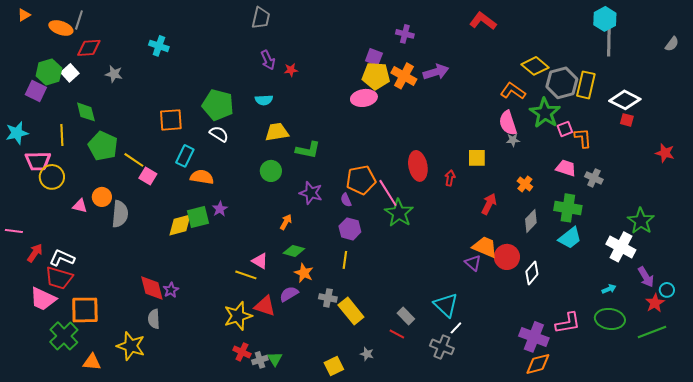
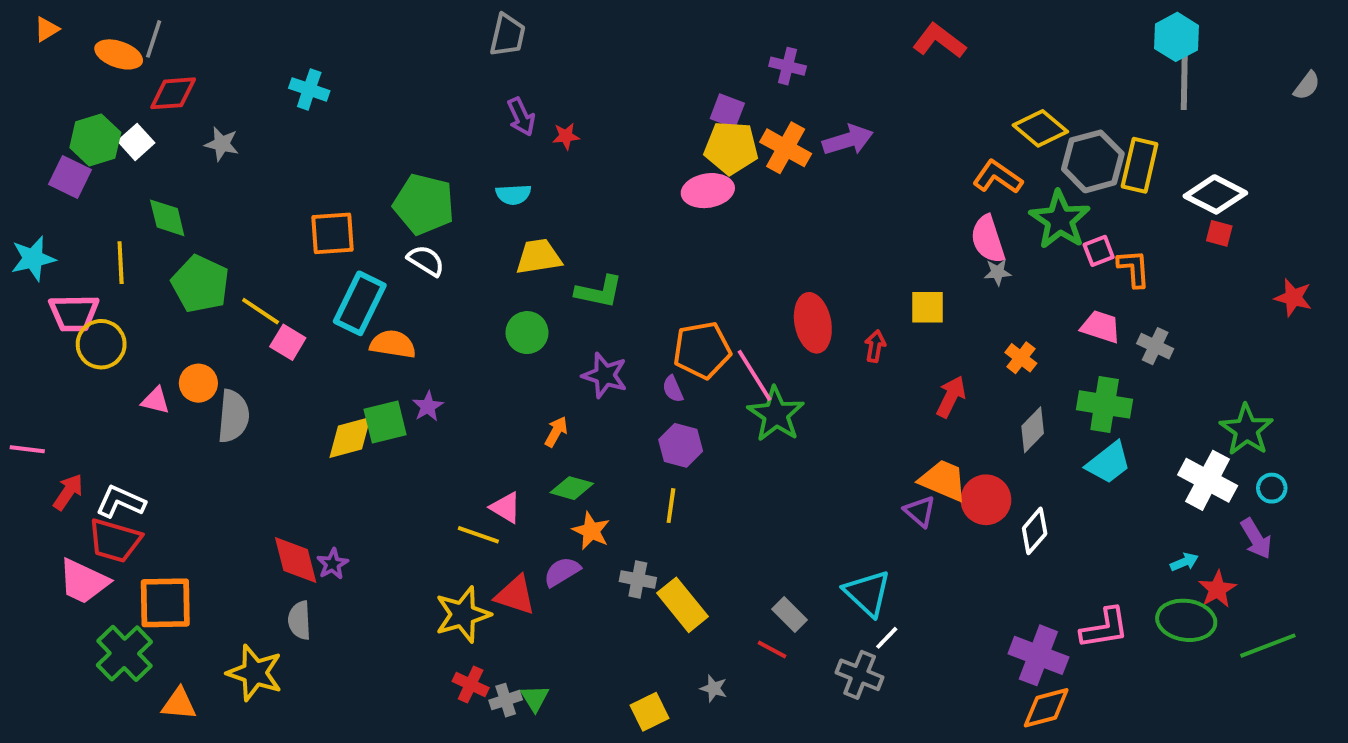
cyan rectangle: (185, 156) -> (360, 303), size x1.4
cyan circle: (667, 290) -> (1272, 488), moved
red star: (655, 303) -> (1217, 589), moved

